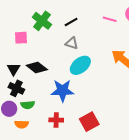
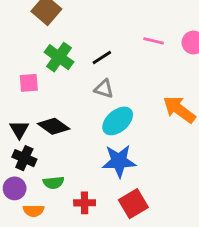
pink line: (110, 19) -> (154, 41), moved
blue star: (62, 91) -> (119, 161), moved
green semicircle: (28, 105) -> (54, 183), moved

